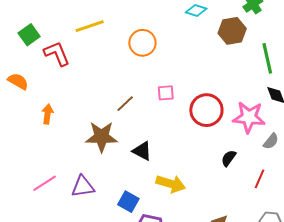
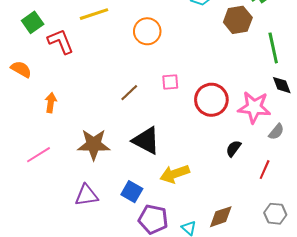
brown star: (102, 137) -> (94, 145), moved
black triangle: (142, 151) -> (146, 141), size x1.4
pink line: (45, 183) -> (38, 155), moved
yellow arrow: (171, 184) -> (175, 174), turned 144
purple triangle: (83, 187) -> (86, 195), moved

